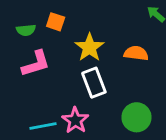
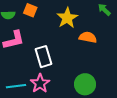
yellow star: (89, 47) -> (67, 18), moved
white rectangle: (94, 83) -> (43, 57), moved

